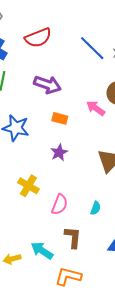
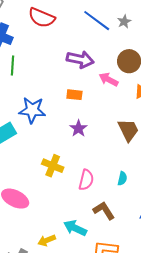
red semicircle: (38, 38) -> (42, 18), turned 52
purple arrow: (47, 85) -> (80, 59), moved
brown L-shape: (73, 237) -> (104, 211), turned -30

